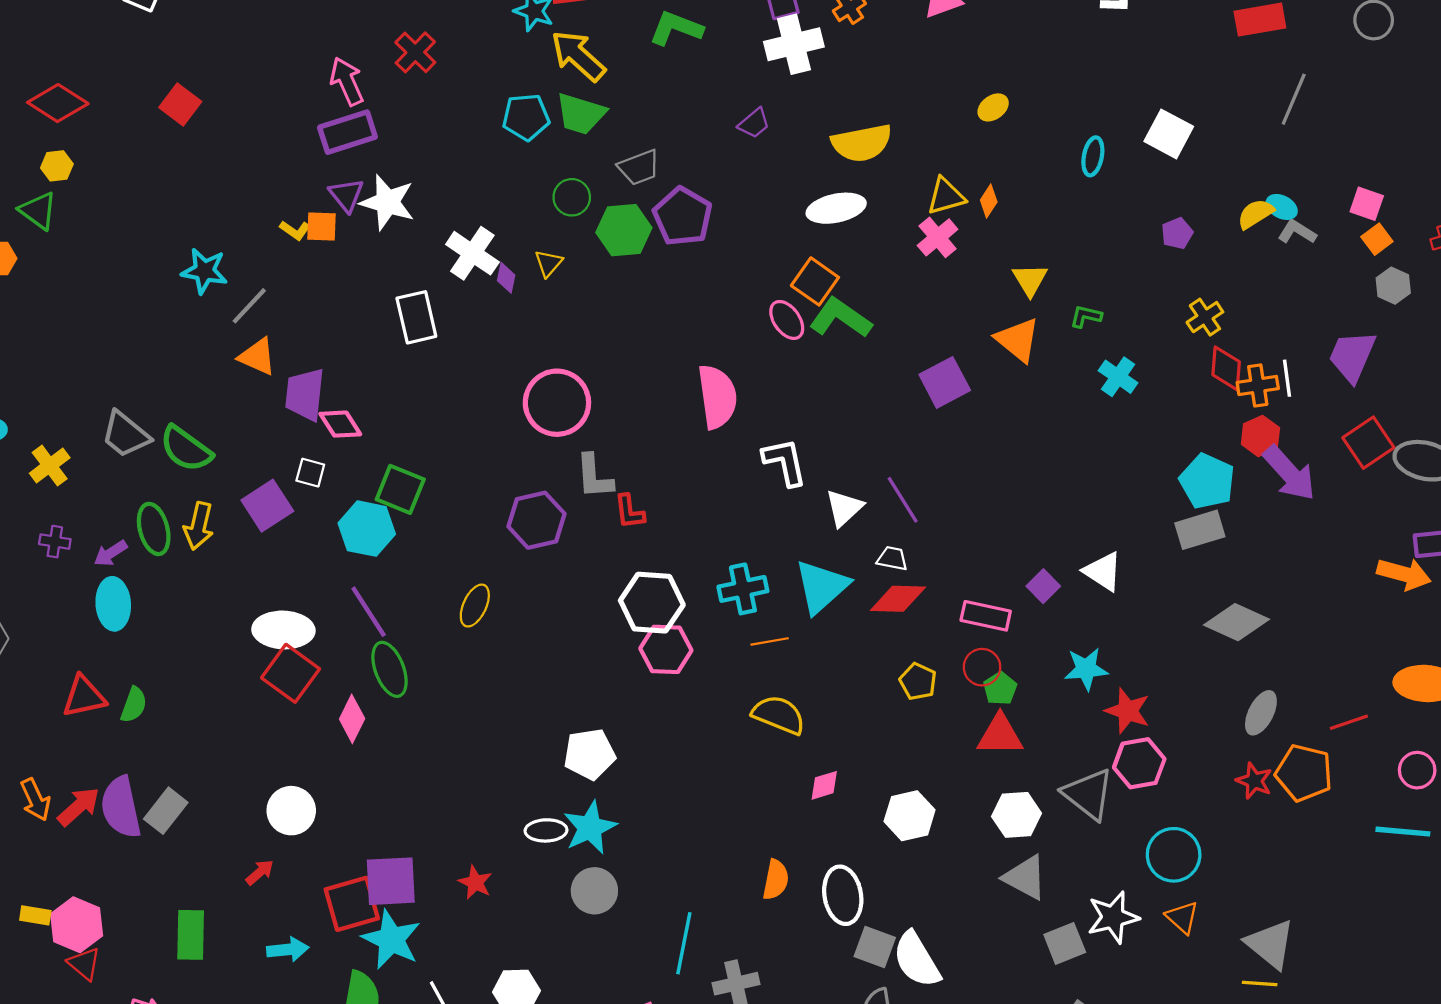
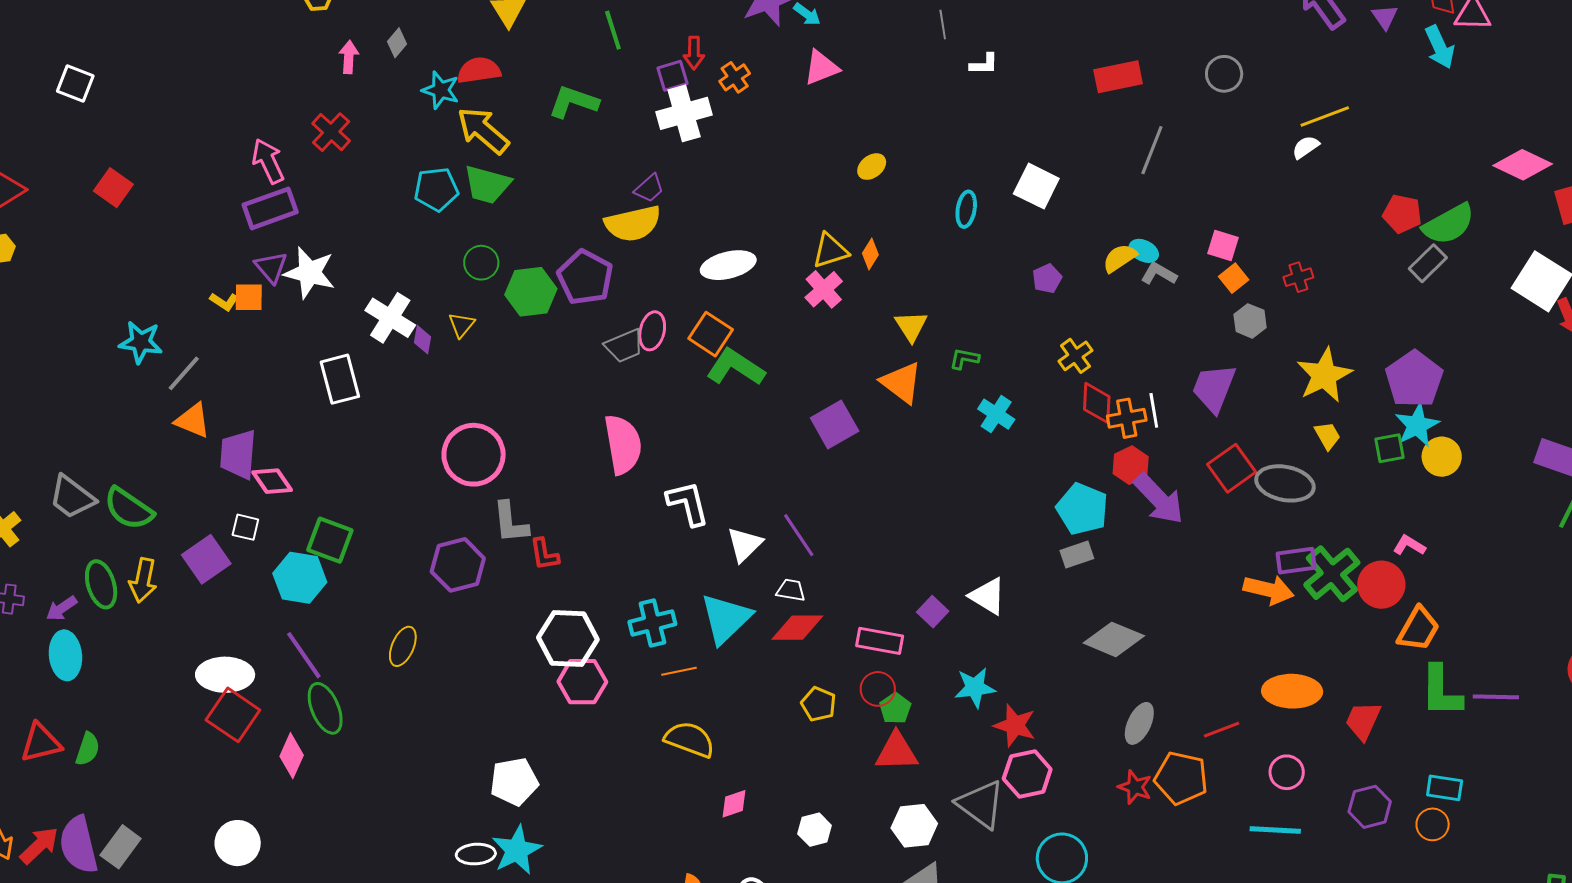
yellow semicircle: (862, 143) -> (633, 224), moved
gray trapezoid: (639, 167) -> (624, 346), moved
pink ellipse: (787, 320) -> (652, 331), moved, turned 51
gray rectangle: (1200, 530) -> (1077, 554), size x0.7
white hexagon: (910, 816) -> (815, 830), size x0.7

